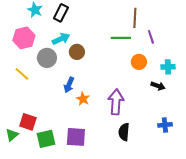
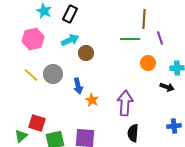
gray circle: (47, 58) -> (53, 74), moved
blue arrow: (69, 85) -> (78, 86), turned -35

